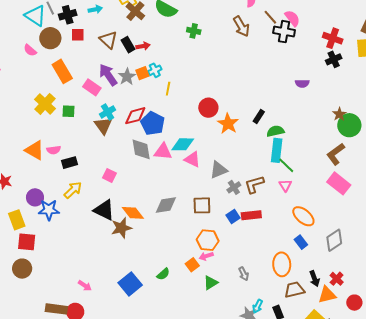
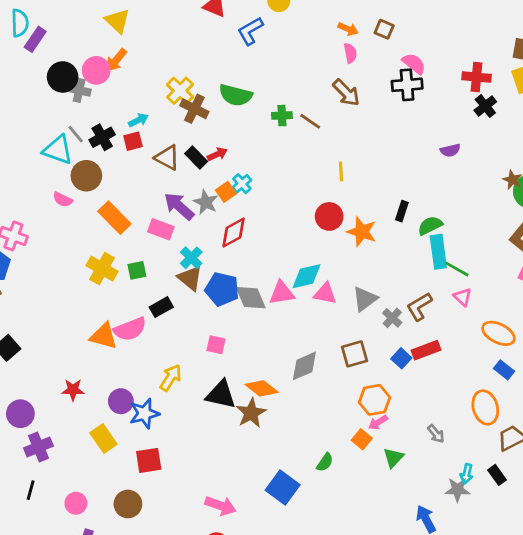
brown line: (270, 17) -> (310, 121), moved
red square: (78, 35) -> (133, 141), moved
yellow line: (168, 89) -> (341, 171), moved
red diamond: (135, 116) -> (234, 233), moved
blue pentagon: (153, 123) -> (222, 289), moved
pink semicircle: (54, 150) -> (130, 329), size x1.6
black rectangle: (69, 163) -> (161, 307), moved
red square: (27, 242) -> (149, 460), moved
pink arrow: (85, 286) -> (221, 506), size x1.5

